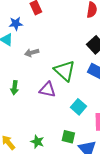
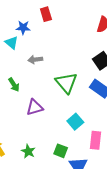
green arrow: (15, 88) -> (14, 85), moved, turned -48
purple triangle: (48, 90) -> (35, 107), moved, turned -36

